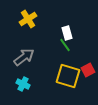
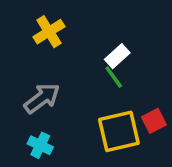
white rectangle: (67, 33) -> (117, 56), turned 64
yellow square: (68, 76) -> (119, 131), turned -30

